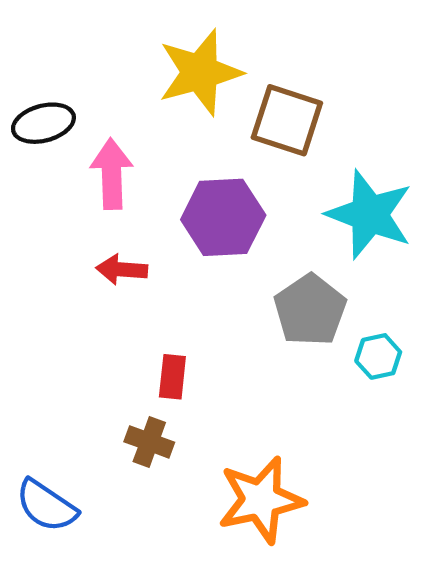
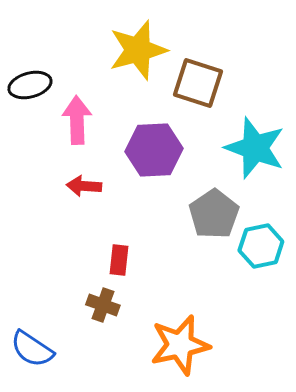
cyan hexagon: (378, 356) -> (261, 246), size x1.4

